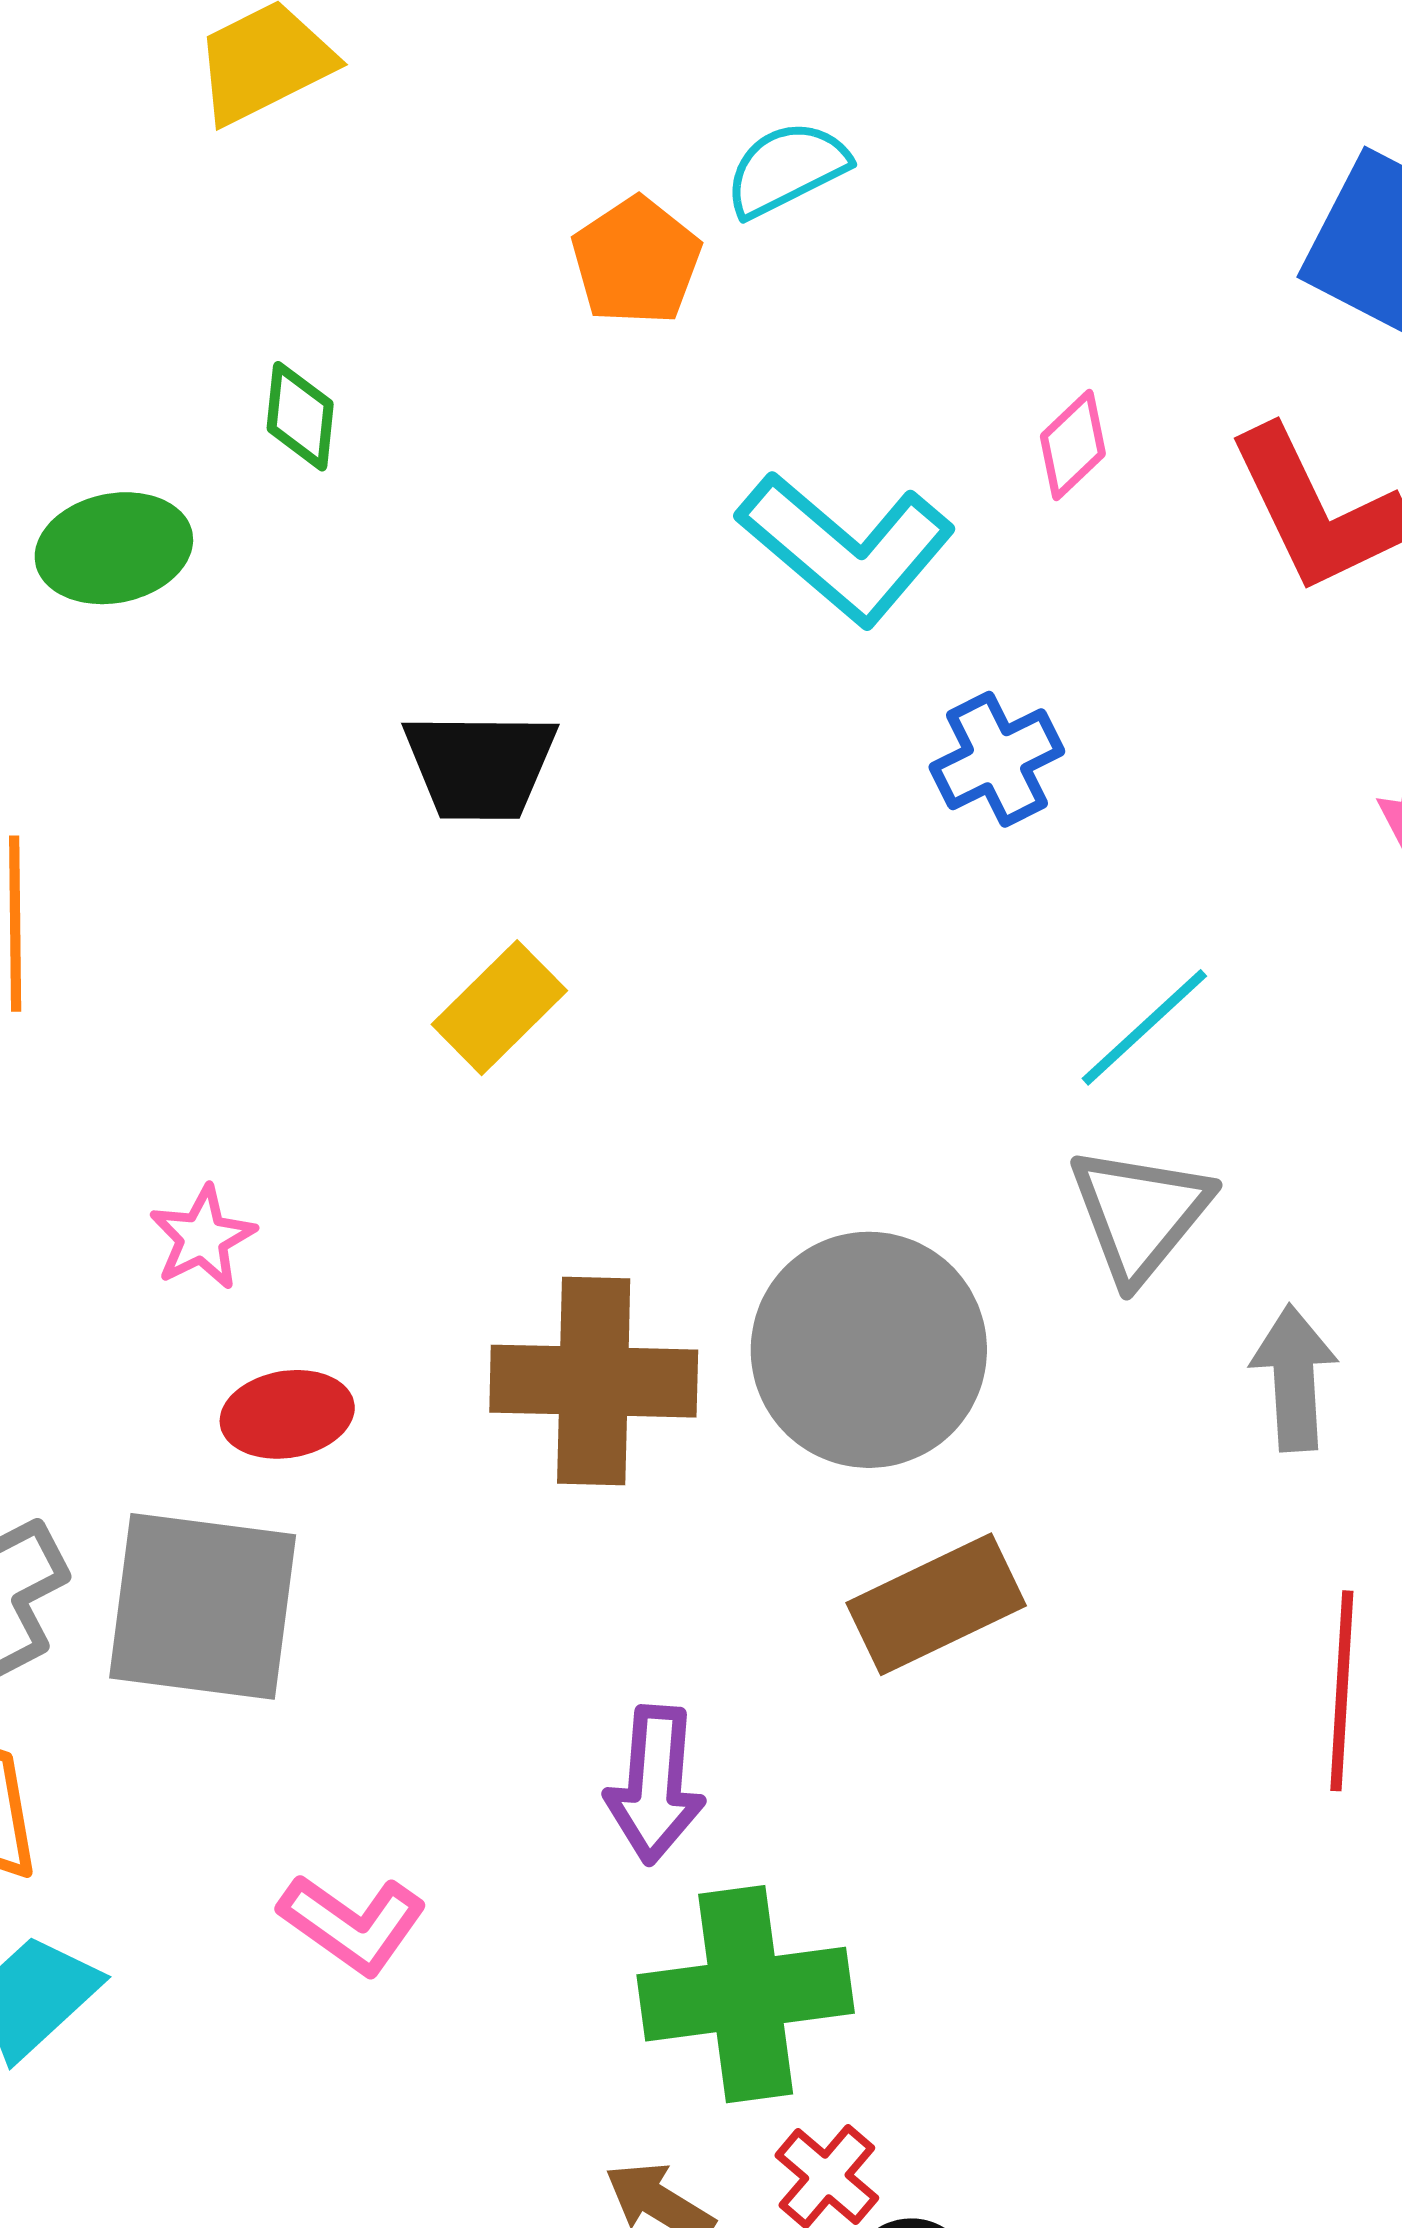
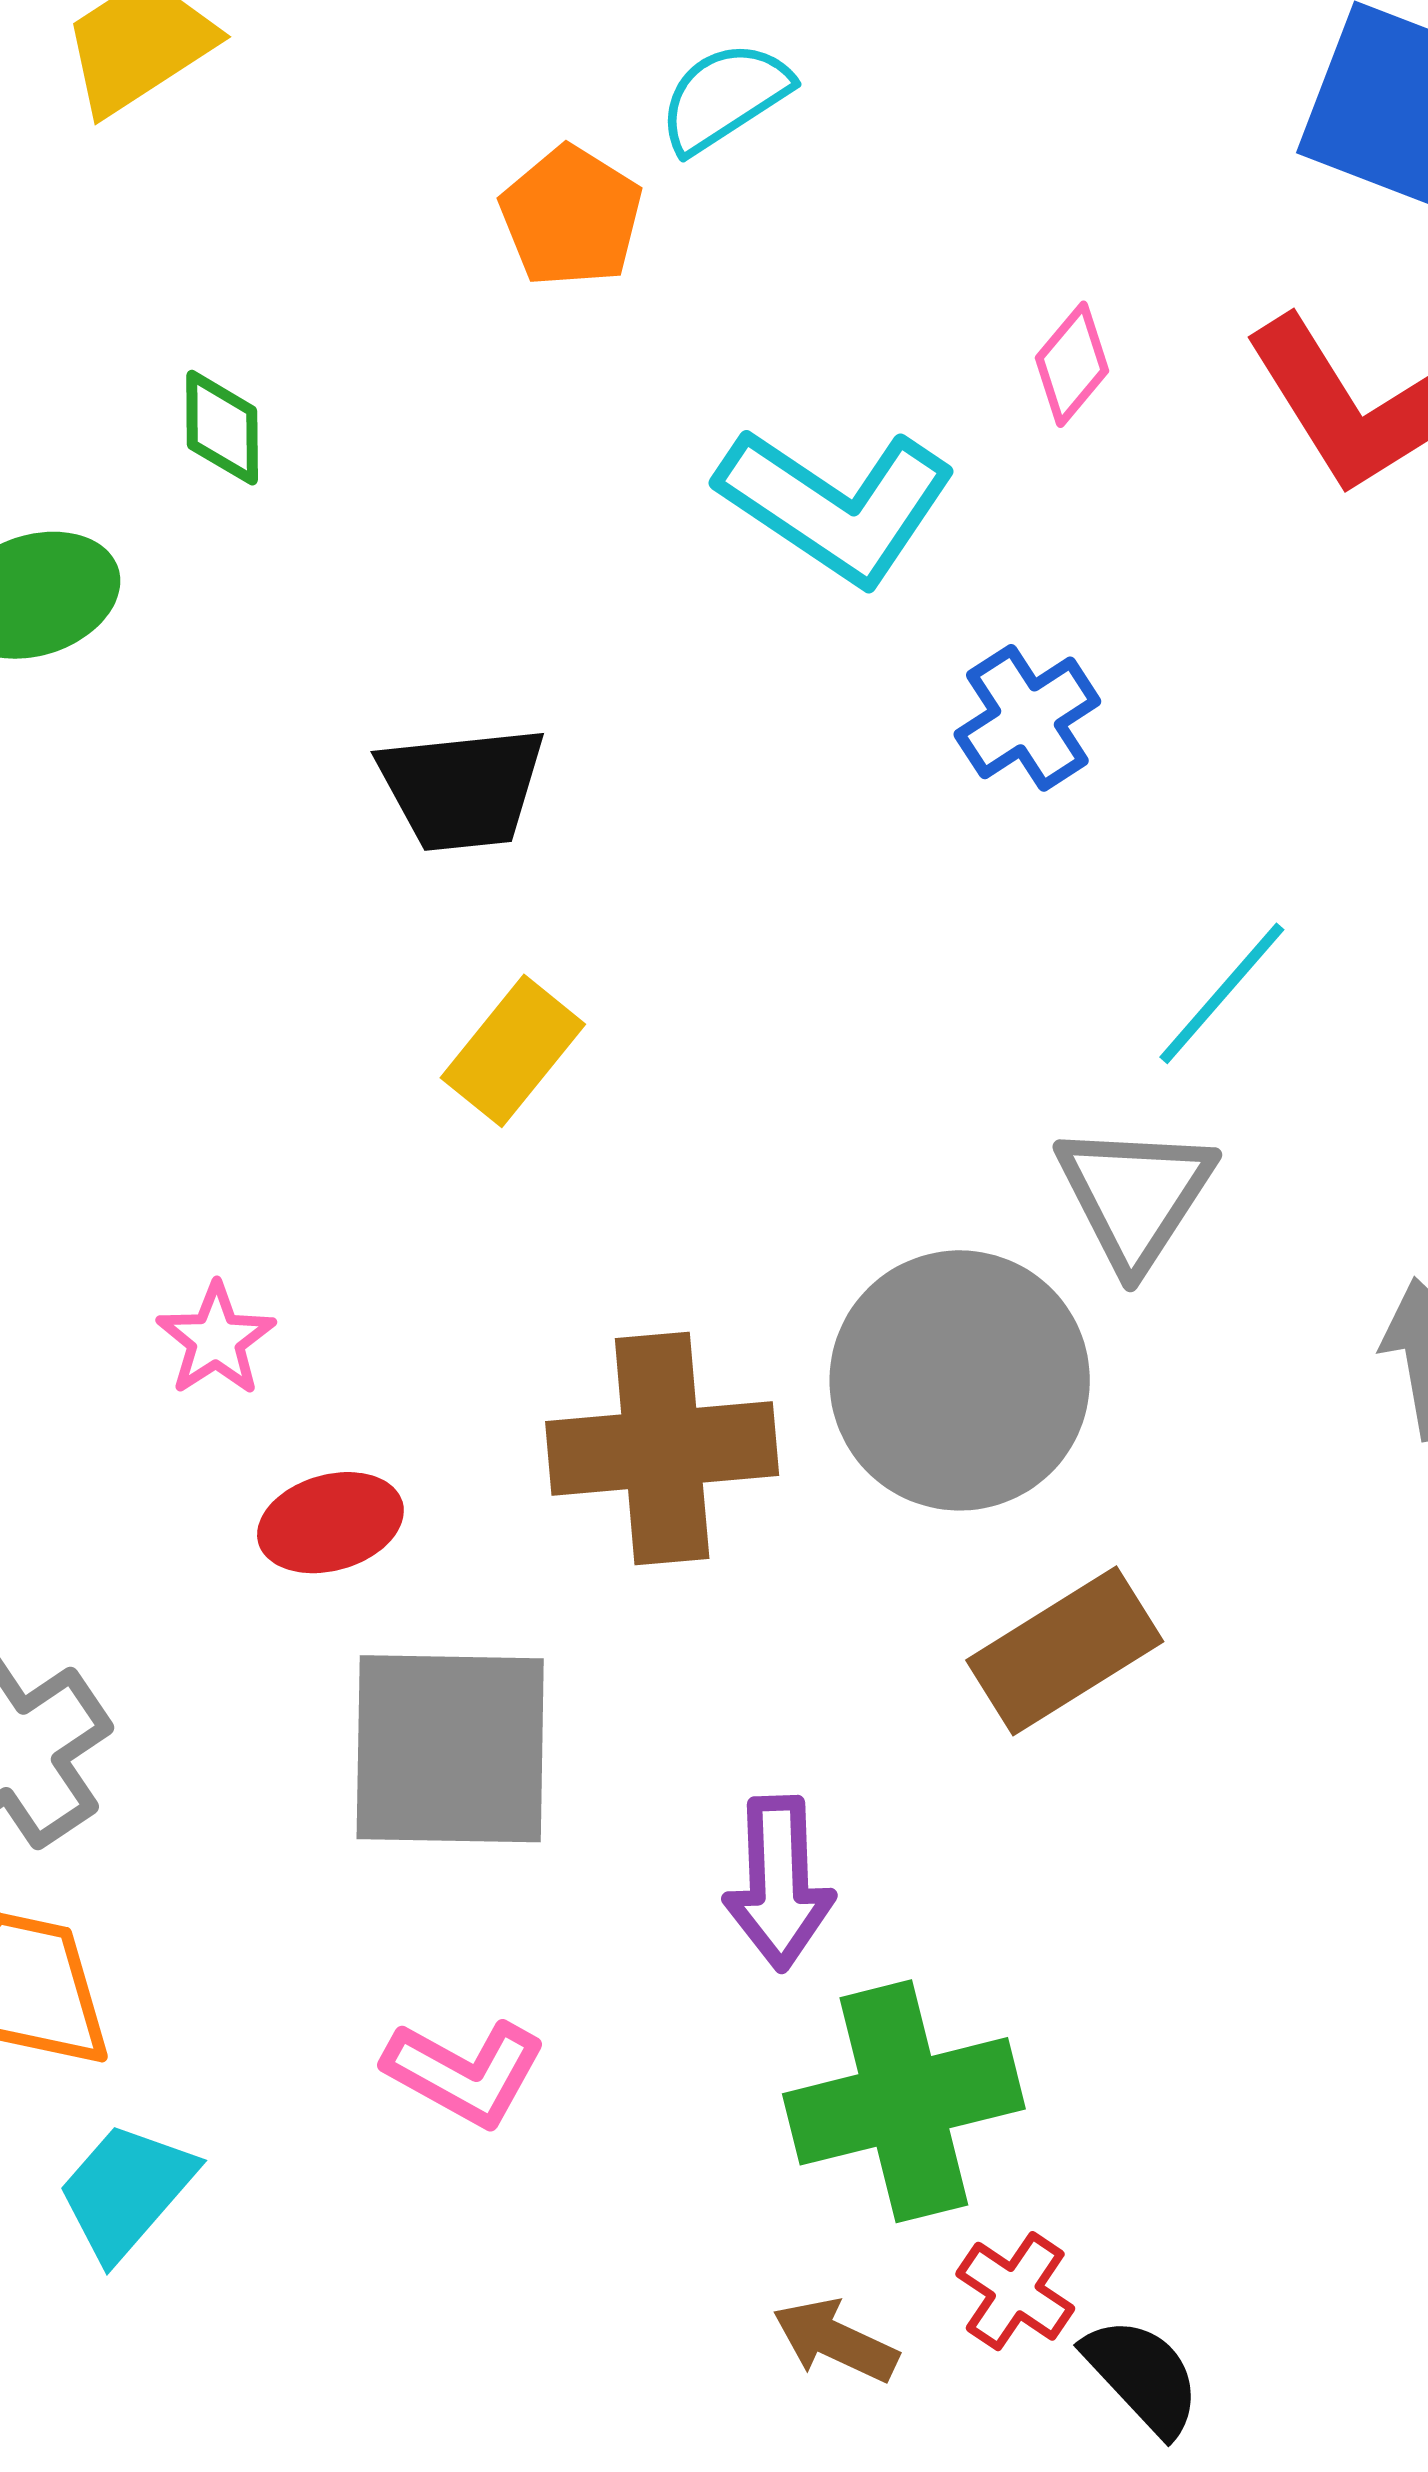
gray triangle: (1140, 1214) -> (1135, 1196), moved
gray square: (203, 1606) -> (450, 1749), moved

